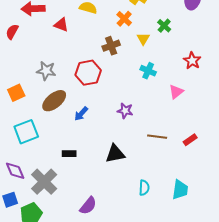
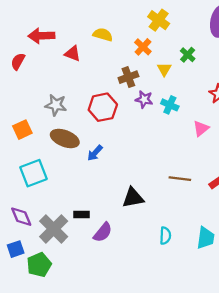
brown ellipse: (54, 101) -> (65, 138), turned 60
purple star: (125, 111) -> (144, 99), moved
black rectangle: (69, 154) -> (82, 214), moved
purple semicircle: (88, 206) -> (103, 232), moved

